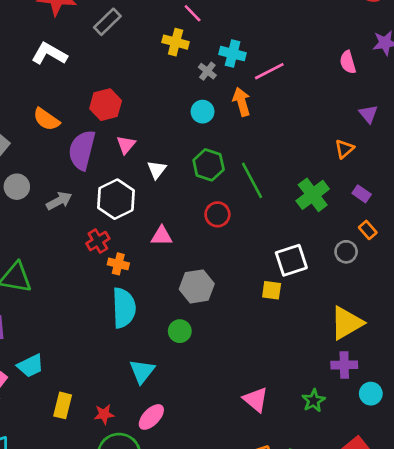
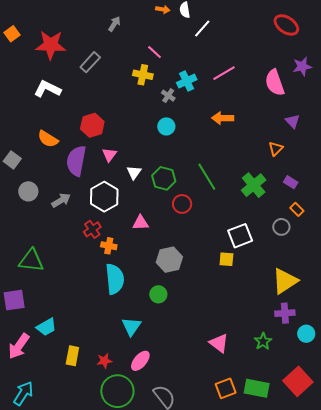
cyan cross: (233, 54) -> (187, 81), turned -36
pink semicircle: (348, 62) -> (275, 83), size x1.5
pink line: (269, 71) -> (224, 73), moved
orange arrow: (242, 102) -> (223, 118), moved, turned -70
green hexagon: (209, 165) -> (164, 178), moved

